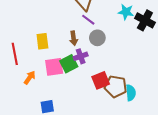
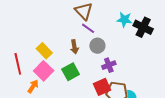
yellow rectangle: (42, 41) -> (44, 51), turned -35
purple cross: (81, 56) -> (109, 65), moved
pink square: (54, 67) -> (44, 71), moved, turned -36

